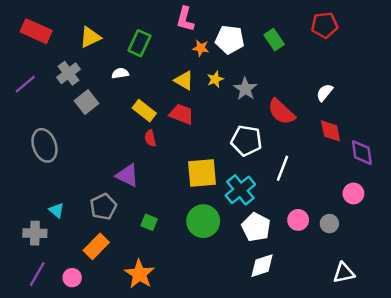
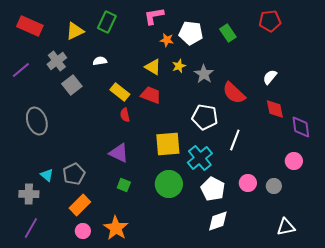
pink L-shape: (185, 19) -> (154, 16), turned 65
green rectangle: (139, 43) -> (107, 22), moved
purple triangle: (127, 175) -> (119, 153), moved
gray pentagon: (103, 207) -> (74, 174), moved
pink circle: (72, 278) -> (83, 231), moved

